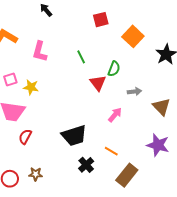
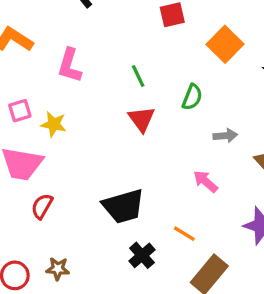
red triangle: (98, 83) -> (142, 119), moved
pink arrow: (115, 115) -> (206, 181), moved, turned -91

